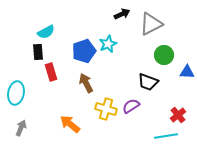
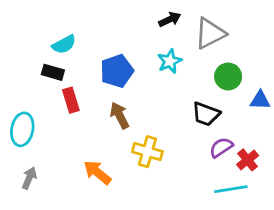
cyan star: (108, 44) -> (170, 61), moved
black rectangle: (38, 52) -> (53, 72), turned -70
purple semicircle: (131, 106) -> (221, 147), moved

